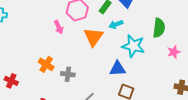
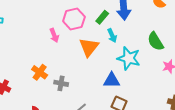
cyan arrow: (116, 24) -> (112, 36), turned -96
green semicircle: (159, 28) -> (155, 41), turned 138

